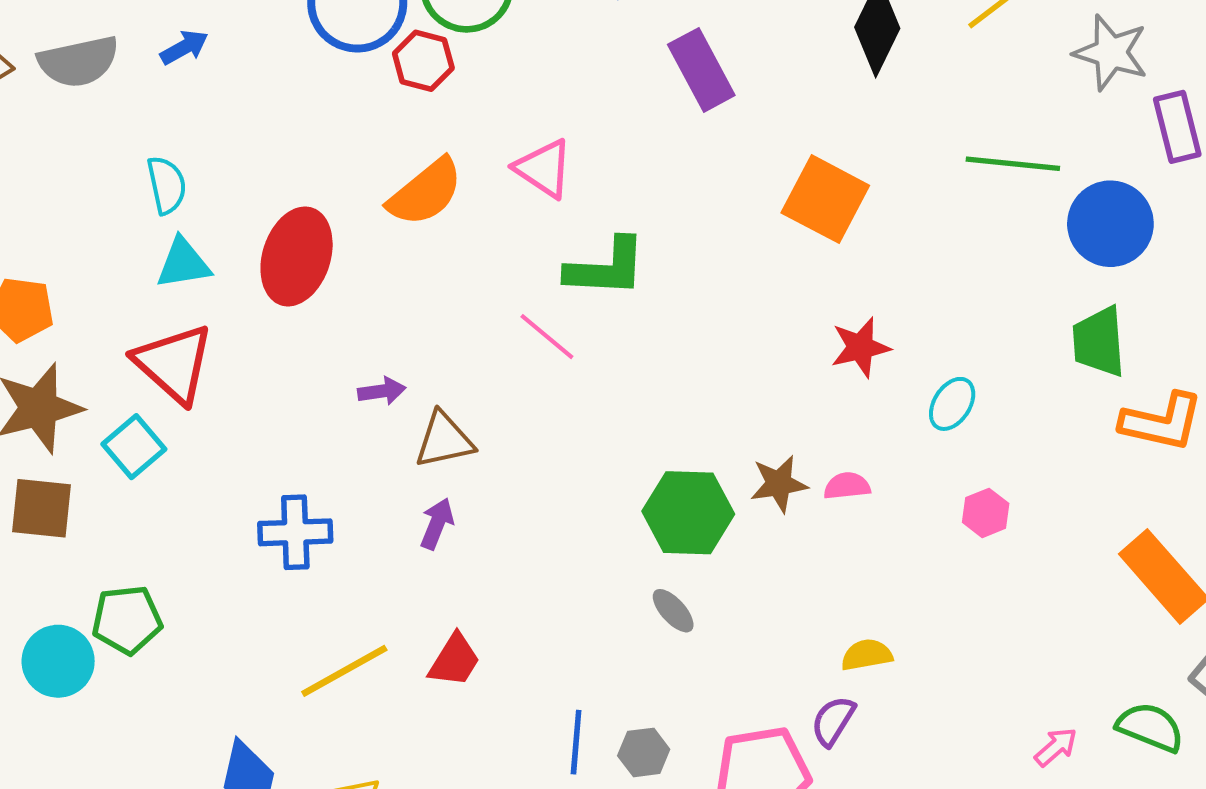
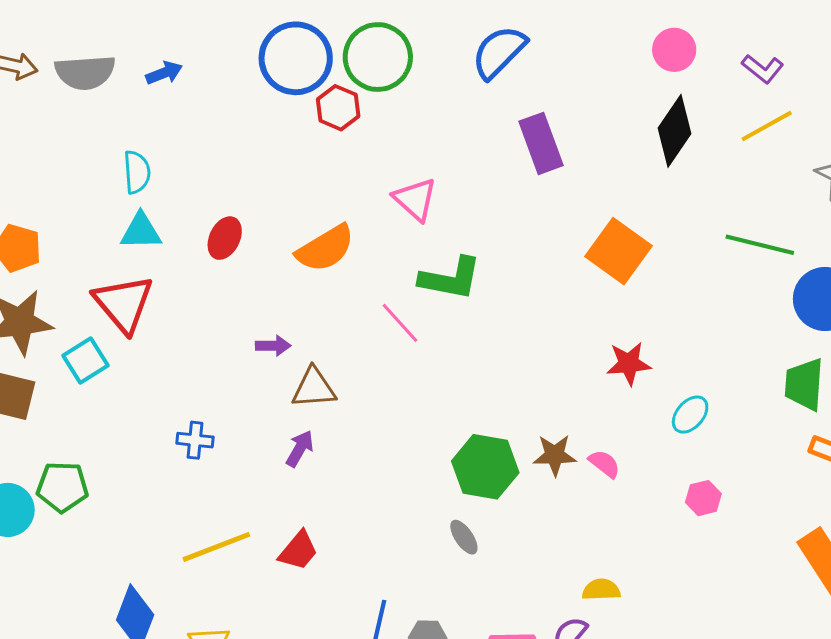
orange semicircle: (425, 192) -> (325, 248), moved
red ellipse: (297, 256) -> (225, 238), size x0.6
pink semicircle: (847, 486) -> (604, 464), turned 36
blue cross: (295, 532) -> (195, 440), size x0.7

